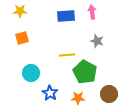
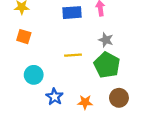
orange square: (22, 38) -> (24, 37), turned 32
green pentagon: (85, 72) -> (107, 65), moved

